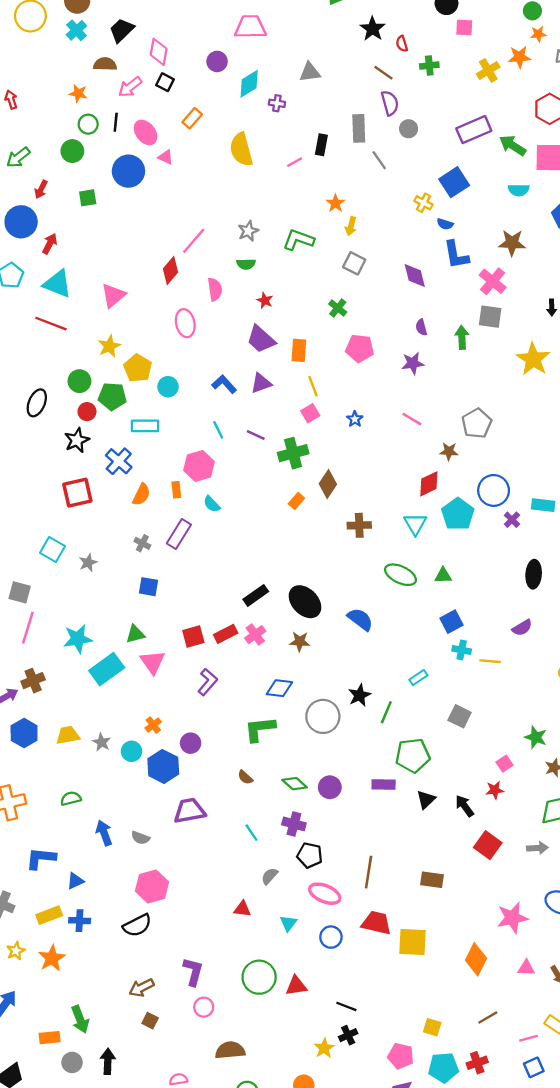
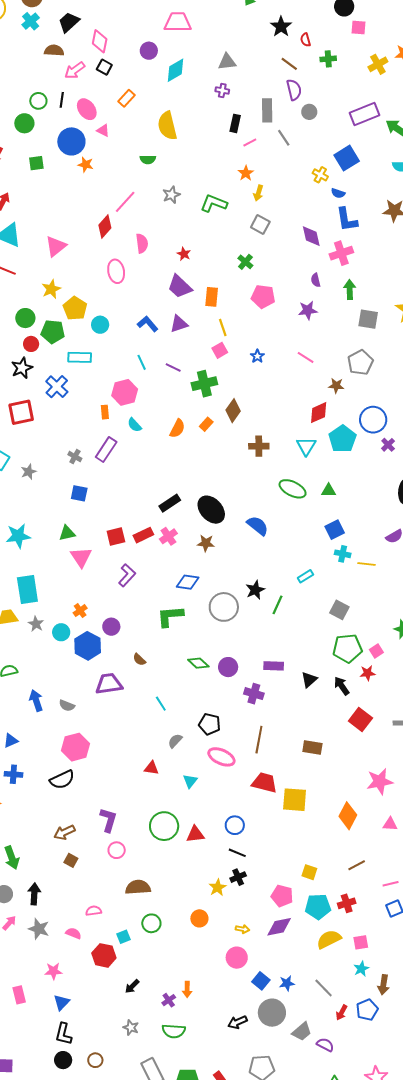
orange star: (78, 93) -> (86, 164), moved
purple cross: (277, 103) -> (222, 90), moved
pink line: (295, 162) -> (250, 142), moved
green semicircle: (246, 264) -> (148, 159), moved
pink cross: (493, 281) -> (341, 253), moved, turned 30
gray square: (490, 317) -> (368, 319), moved
orange semicircle: (141, 494) -> (177, 429), moved
cyan rectangle: (107, 669) -> (27, 590), moved, turned -64
green pentagon: (413, 755) -> (347, 648), moved
brown semicircle: (245, 777) -> (139, 660), moved
purple cross: (294, 824) -> (254, 694), moved
blue circle: (331, 937) -> (235, 825), moved

